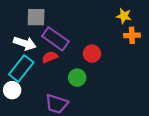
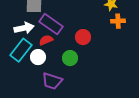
white arrow: (25, 43) -> (24, 28), turned -30
white circle: (12, 90) -> (38, 57), moved

